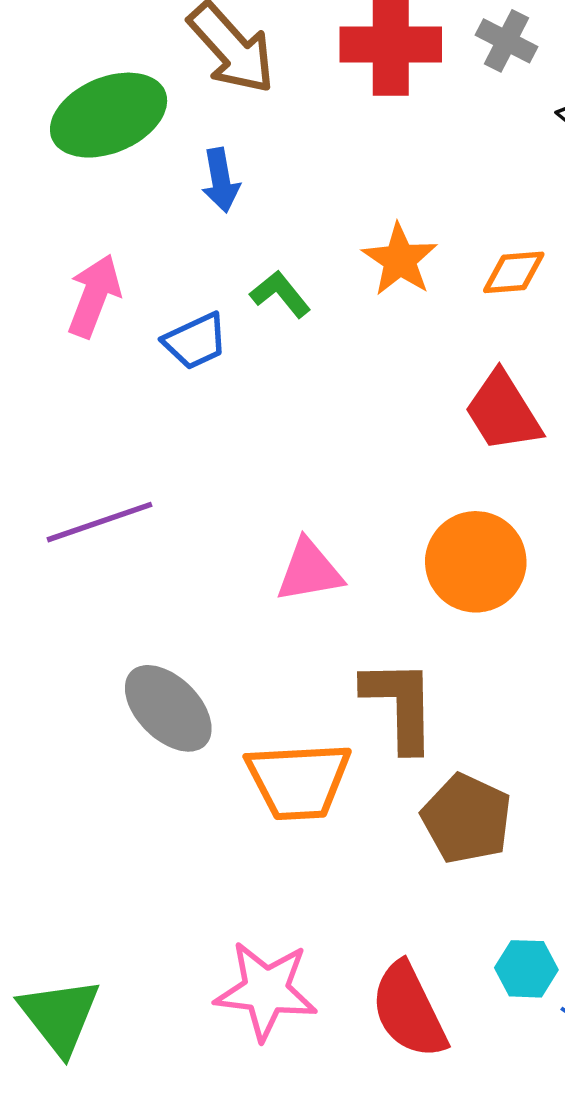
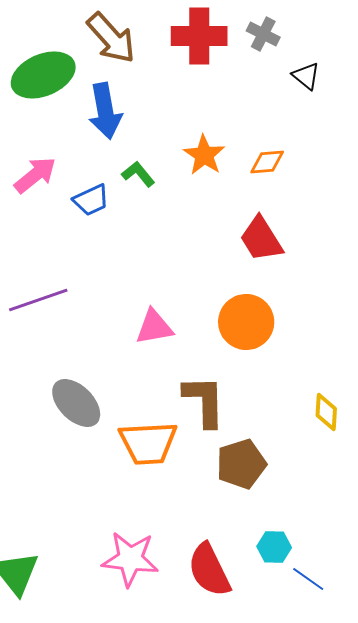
blue arrow: (221, 180) -> (105, 111), size x1.6
pink arrow: (94, 296) -> (35, 175), turned 30
brown pentagon: (467, 819) -> (241, 464), turned 30

